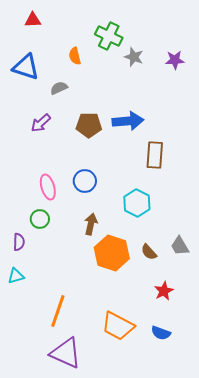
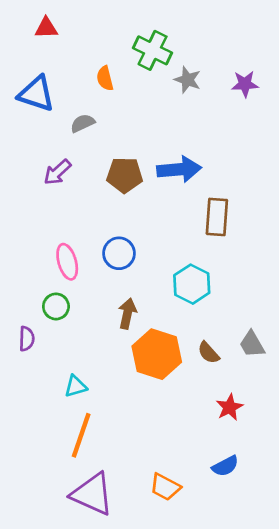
cyan triangle: (16, 276) -> (76, 386), moved
orange trapezoid: (118, 326) -> (165, 487), moved, size x0.7
blue semicircle: (161, 333) -> (225, 466), turned -48

